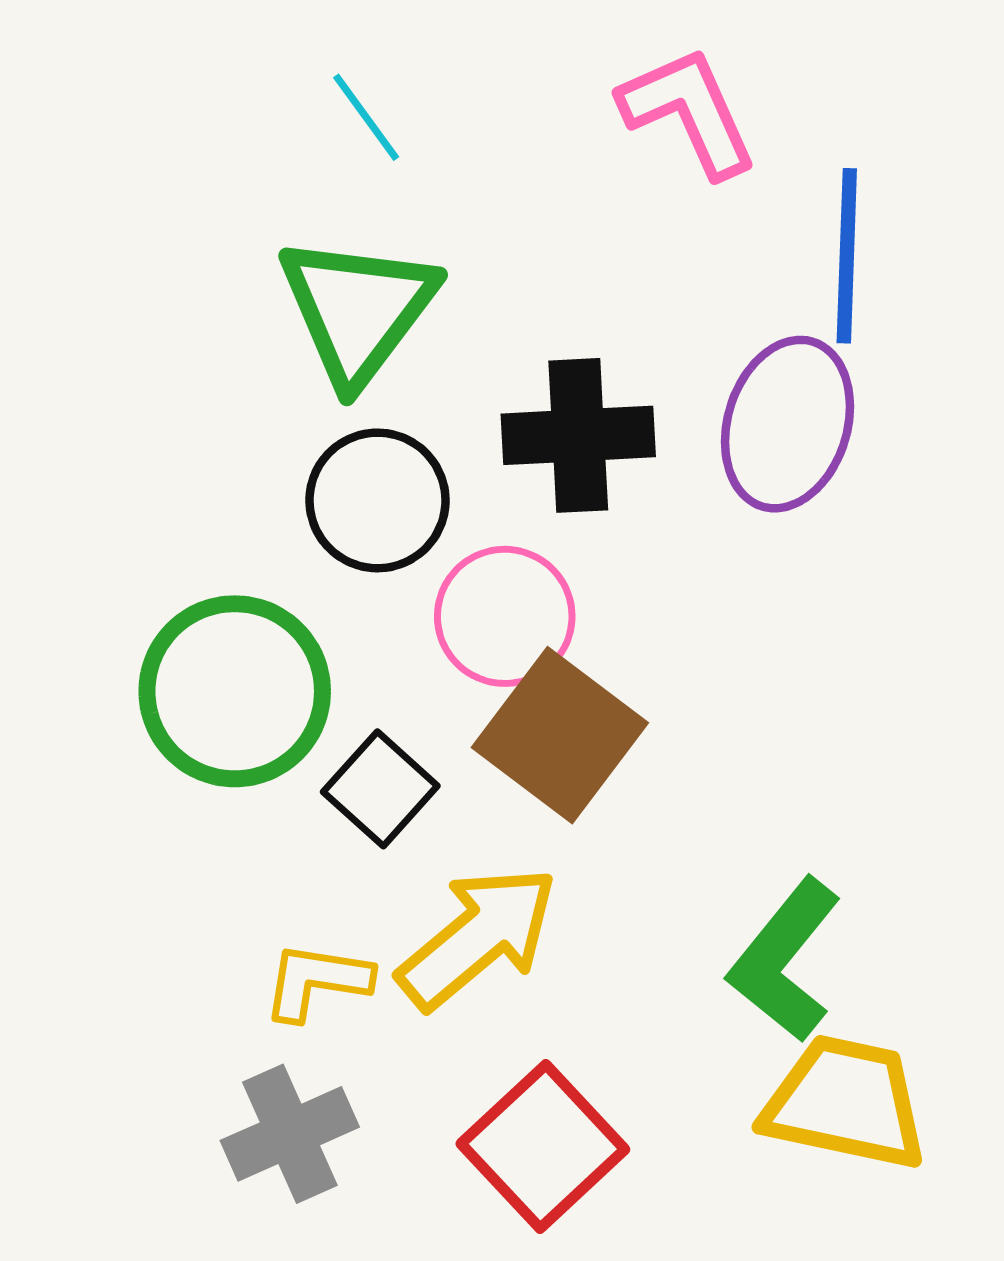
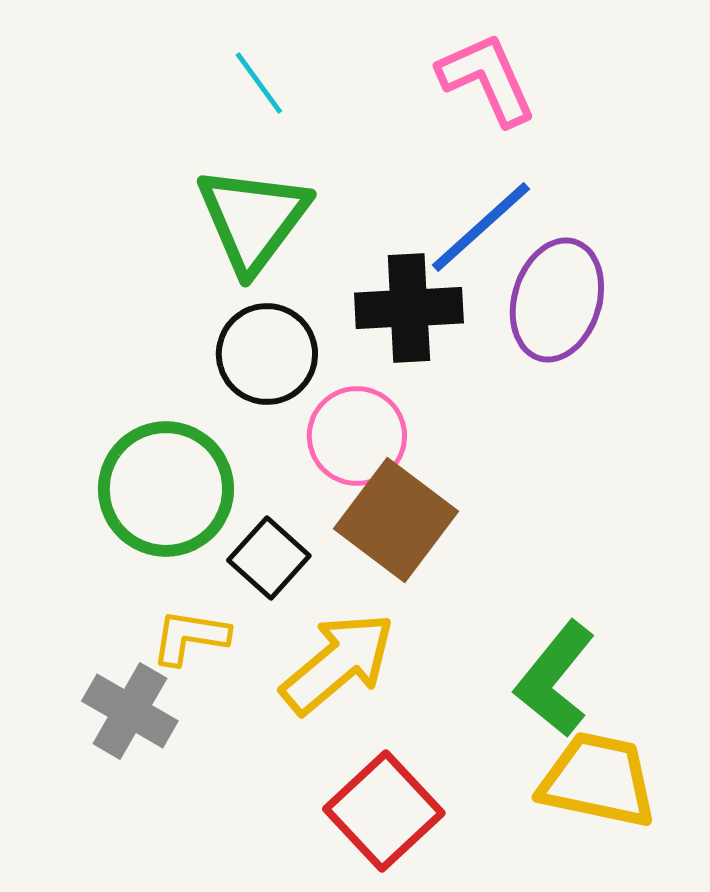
blue line: (847, 256) -> (481, 227), moved, turned 46
yellow L-shape: (317, 981) -> (190, 637), moved
gray cross: (290, 1134) -> (130, 711), moved, turned -36

